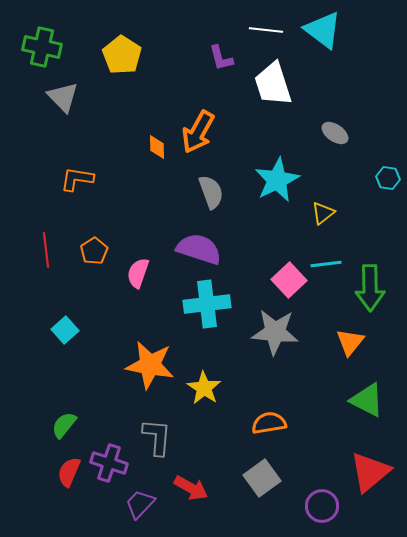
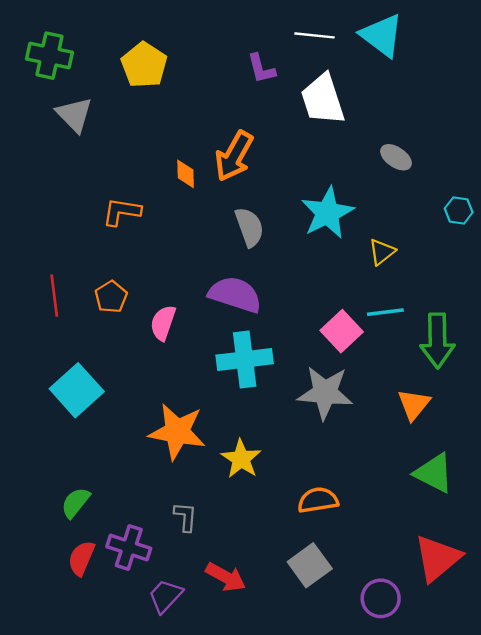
orange L-shape: (77, 179) -> (122, 212), moved
cyan square: (65, 330) -> (77, 390), size x1.6
gray L-shape: (157, 437) -> (186, 517), size x0.7

